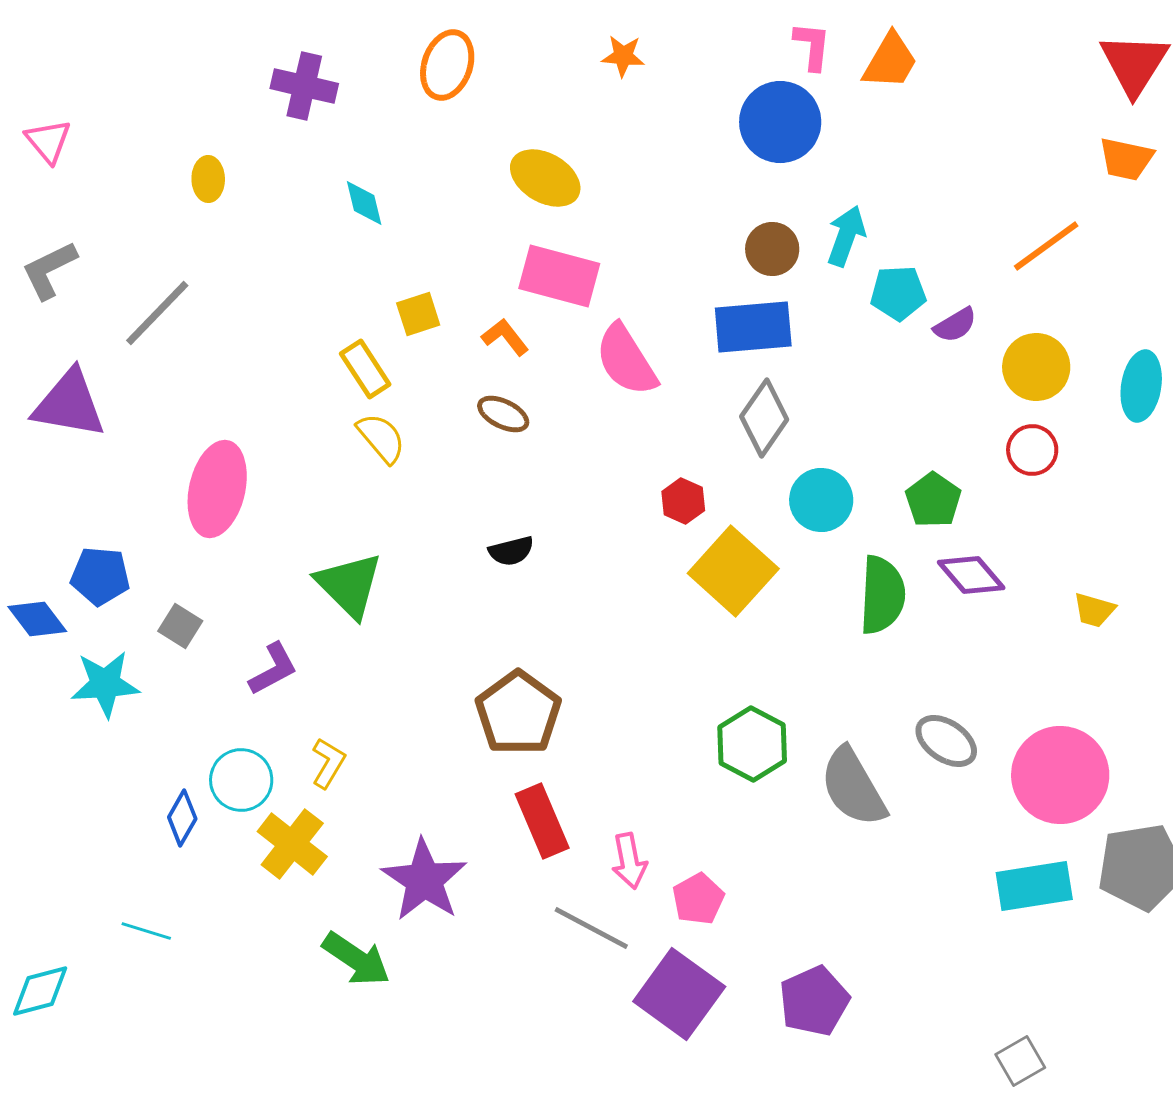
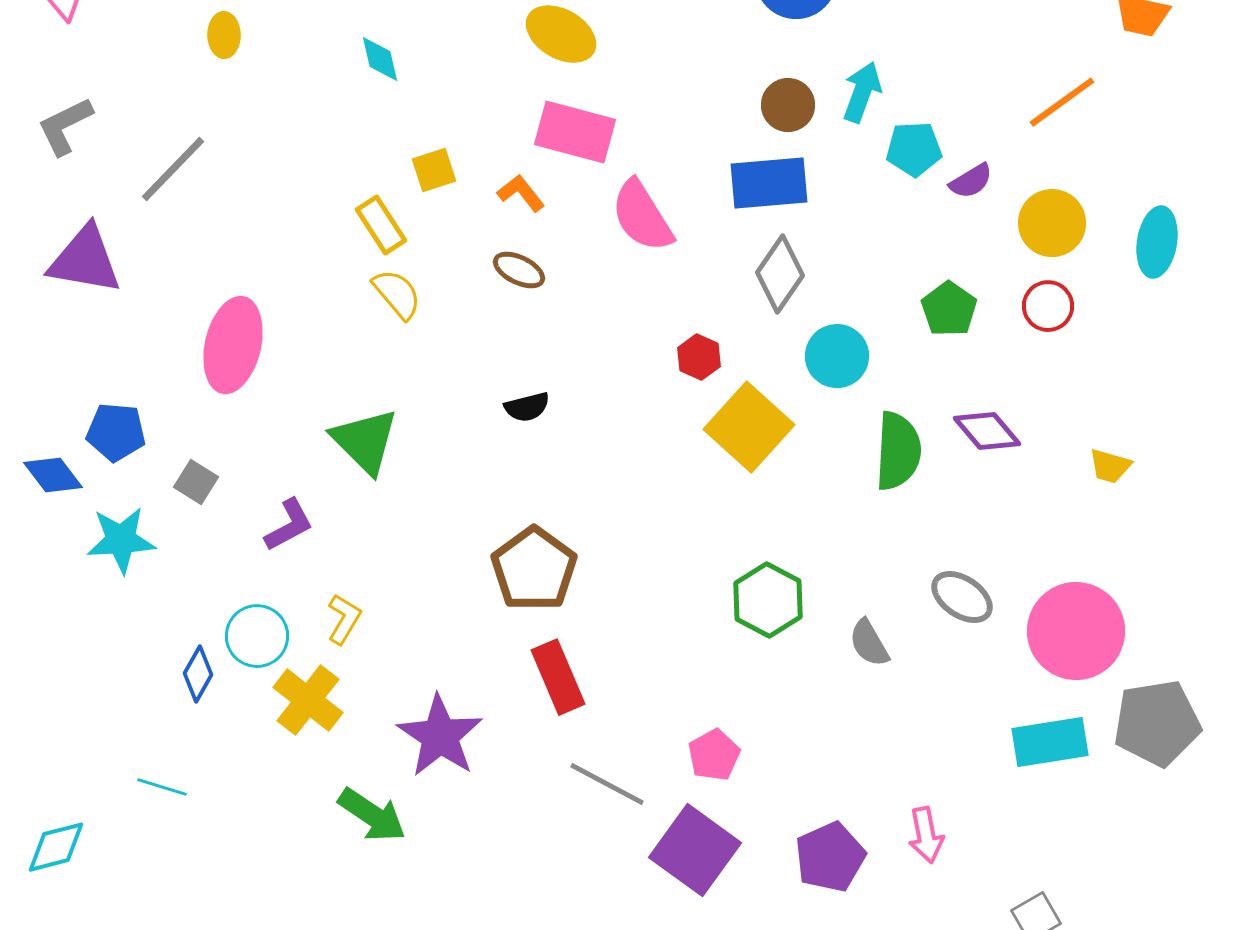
green pentagon: (933, 500) -> (949, 309), moved
gray semicircle: (853, 787) -> (869, 643), size x0.6
pink arrow: (629, 861) -> (926, 835), moved

